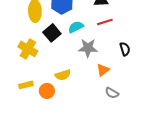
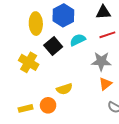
gray star: (88, 48) -> (101, 61), moved
yellow rectangle: (26, 85) -> (26, 108), moved

